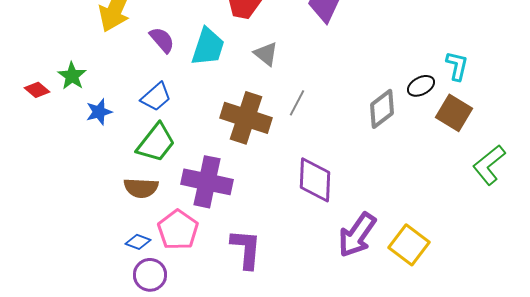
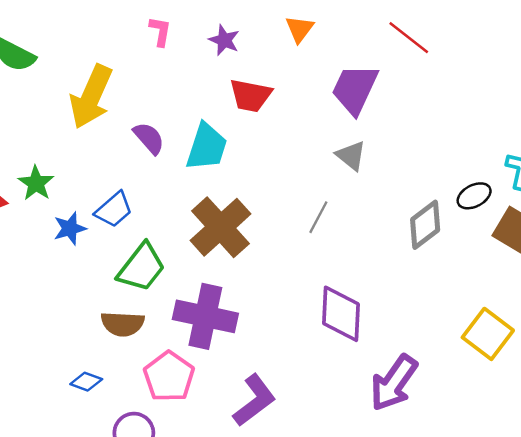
gray triangle: (266, 54) -> (351, 156), moved
blue trapezoid: (156, 97) -> (114, 210), moved
brown cross: (246, 118) -> (220, 227), moved, turned 30
blue diamond: (138, 242) -> (86, 382), moved
yellow square: (409, 245) -> (488, 334), moved
purple L-shape: (246, 249) -> (254, 400), turned 48

